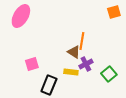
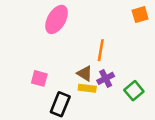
pink ellipse: (21, 16) -> (57, 19), moved
brown triangle: (74, 52) -> (85, 74), moved
pink square: (32, 64) -> (39, 78), turned 32

